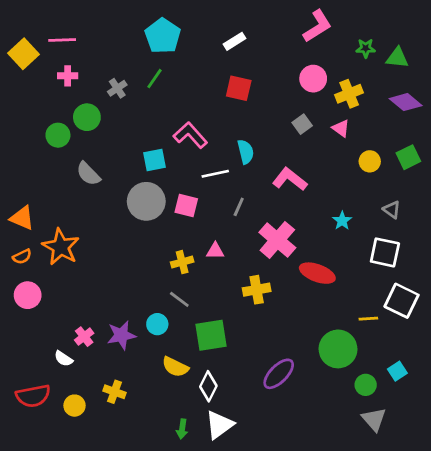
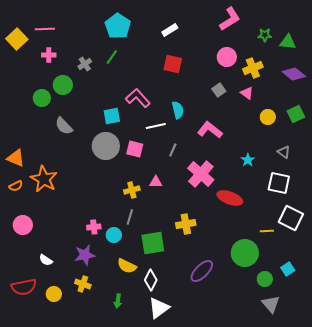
yellow cross: (257, 290) -> (186, 224), moved
pink circle: (28, 295) -> (23, 225), moved
gray line: (179, 299) -> (130, 217), turned 70
purple star: (121, 335) -> (85, 255), moved
pink cross: (84, 337) -> (94, 227), moved, turned 32
green arrow: (182, 429) -> (118, 301), moved

